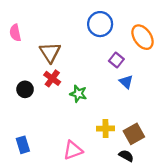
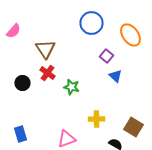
pink semicircle: (15, 33) -> (13, 31), turned -126
brown square: (134, 134) -> (133, 127), moved, turned -30

